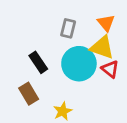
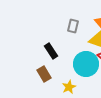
cyan circle: (79, 64) -> (86, 64), moved

